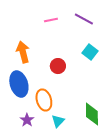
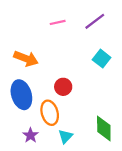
purple line: (84, 19) -> (95, 21), turned -66
orange arrow: (23, 52) -> (26, 59), turned 125
red circle: (58, 66) -> (63, 87), moved

